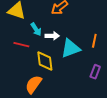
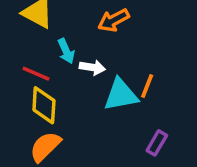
orange line: (94, 41) -> (147, 86), moved
yellow diamond: (45, 61) -> (44, 105), moved

